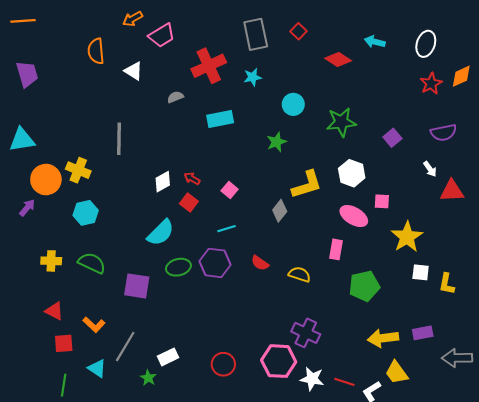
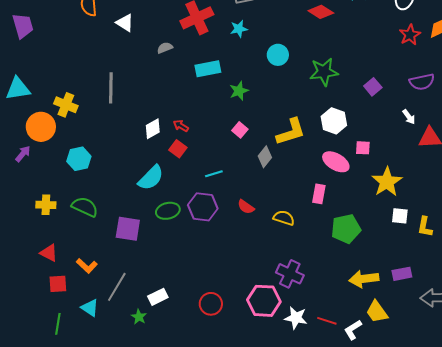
green star: (277, 142) -> (239, 91), moved
yellow cross: (78, 170) -> (66, 105), moved
pink square: (230, 190) -> (240, 130), moved

